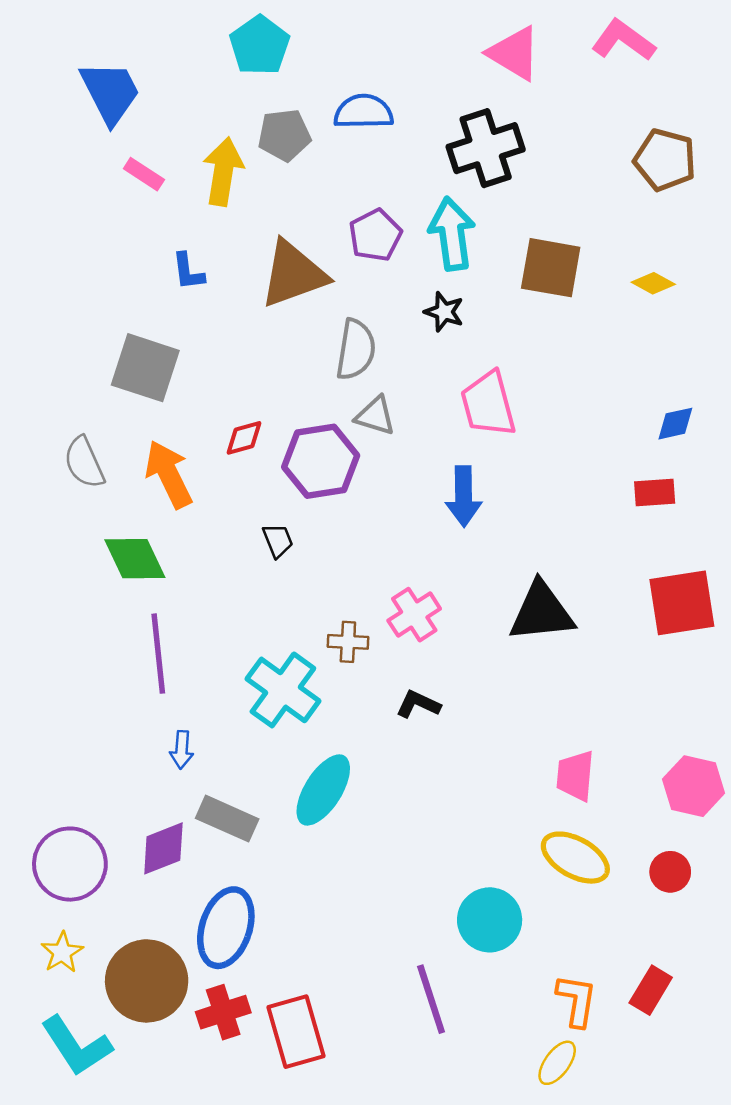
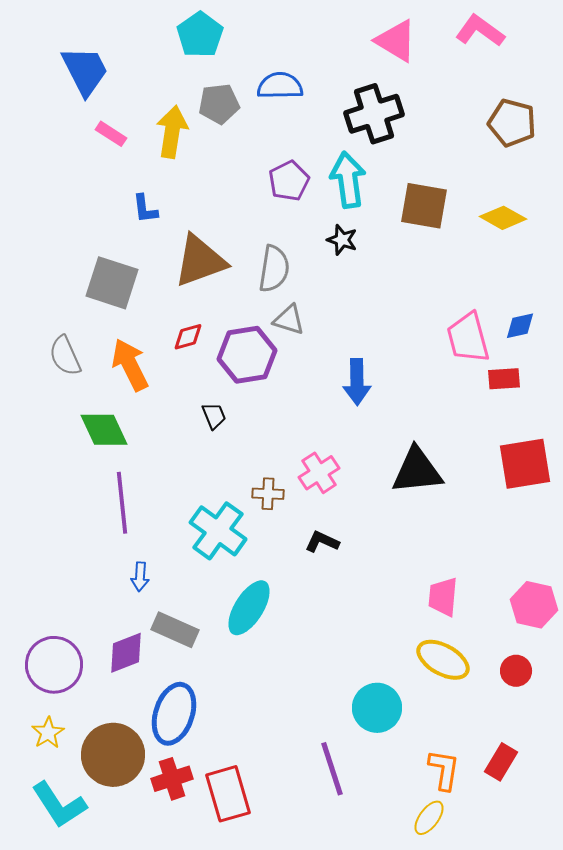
brown triangle: (293, 274) -> (200, 261), moved
yellow diamond: (653, 283) -> (503, 218), size x1.4
pink trapezoid: (488, 404) -> (468, 338), moved

